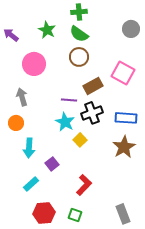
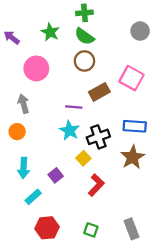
black cross: (92, 113) -> (98, 137), moved
yellow square: (80, 140) -> (83, 158), moved
cyan arrow: (29, 148) -> (23, 168), moved
red L-shape: (84, 185) -> (96, 185), moved
green square: (75, 215) -> (91, 230), moved

